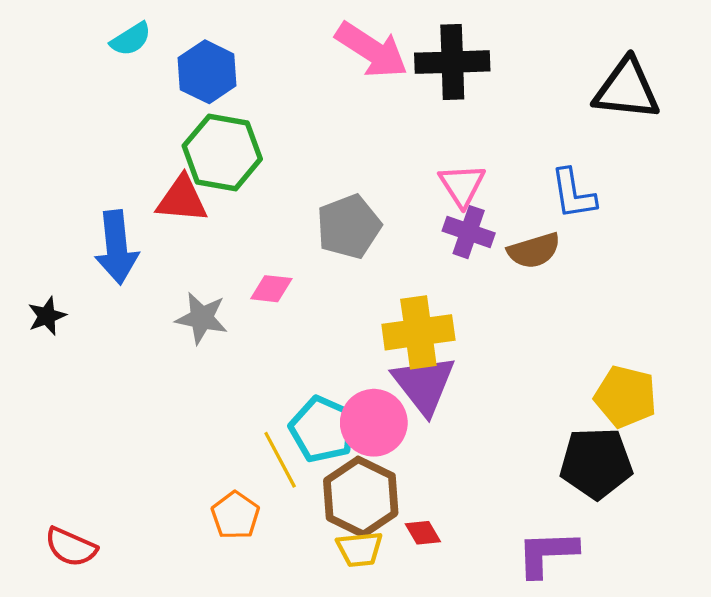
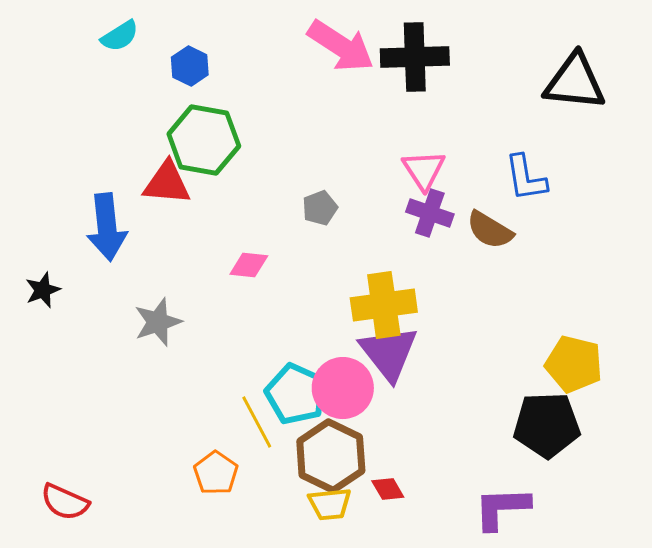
blue hexagon: (207, 72) -> (190, 66), size x0.7
gray pentagon: (349, 227) -> (320, 208), size x0.6
brown semicircle: (534, 251) -> (490, 230), turned 48
gray star: (202, 318) -> (158, 322), moved, turned -30

